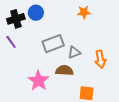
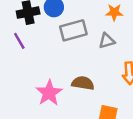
gray rectangle: (53, 44) -> (73, 30), moved
gray triangle: (74, 52) -> (107, 41), moved

